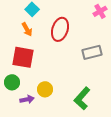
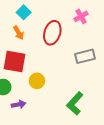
pink cross: (100, 11) -> (81, 16), moved
yellow circle: (45, 89) -> (37, 81), moved

